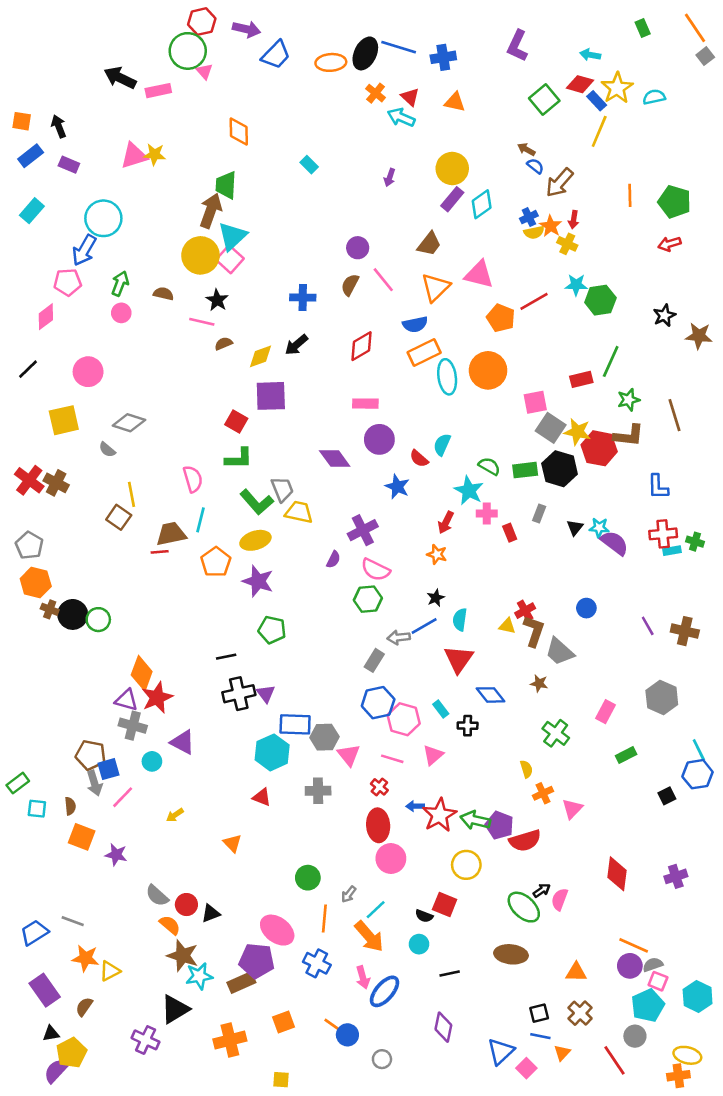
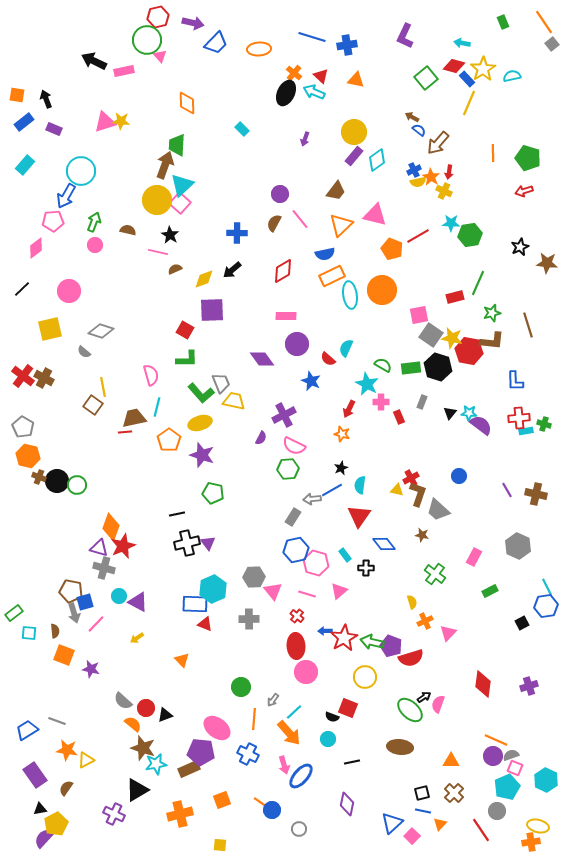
black ellipse: (365, 53) -> (286, 93), moved
blue rectangle: (295, 724) -> (195, 604), moved
purple triangle: (183, 742) -> (138, 602), moved

